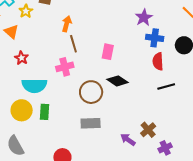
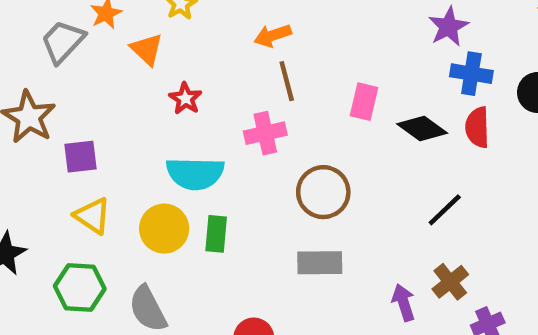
orange arrow: (67, 24) -> (273, 35), turned -126
red star: (21, 58) -> (185, 98), moved
black diamond: (117, 81) -> (422, 128), moved
black line: (166, 87) -> (445, 210), moved, turned -30
purple arrow: (128, 140) -> (404, 303), turned 35

